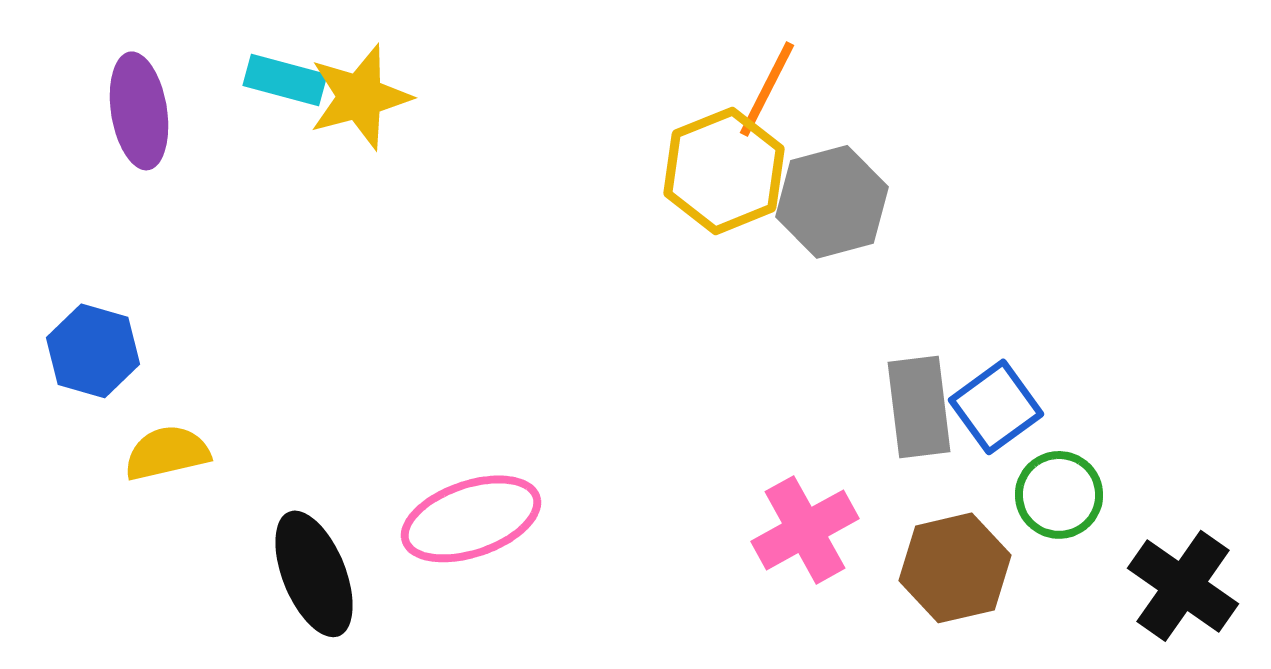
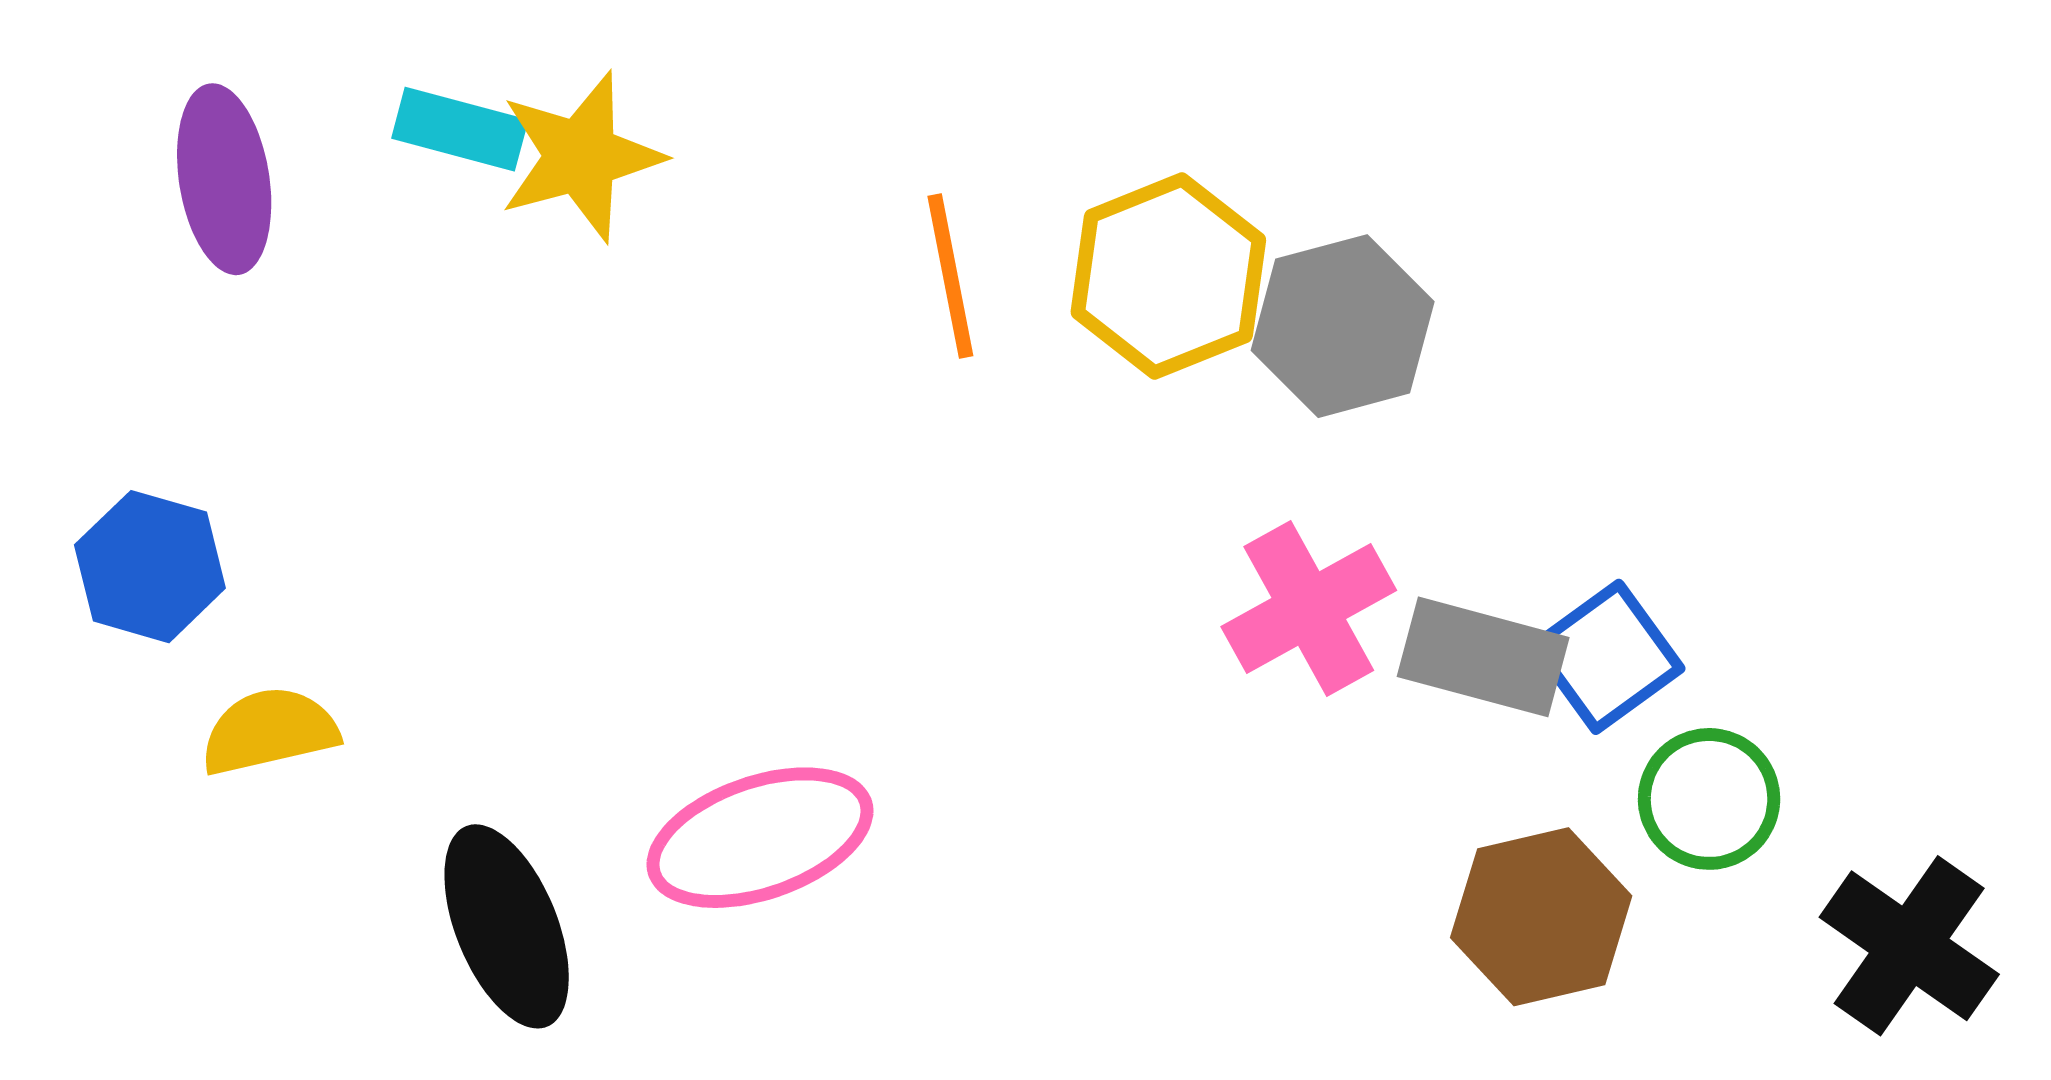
orange line: (767, 89) -> (950, 276), moved, turned -38
gray rectangle: (919, 407) -> (1483, 657), turned -68
pink cross: (805, 530) -> (1309, 608), moved

